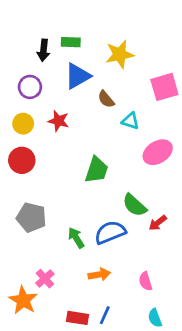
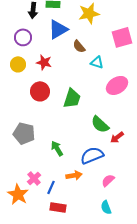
red circle: (22, 160) -> (40, 91), moved
blue semicircle: (110, 232) -> (92, 155), moved
pink semicircle: (145, 281) -> (108, 180), turned 64
blue line: (105, 315) -> (51, 187), moved
cyan semicircle: (155, 318) -> (106, 207), moved

